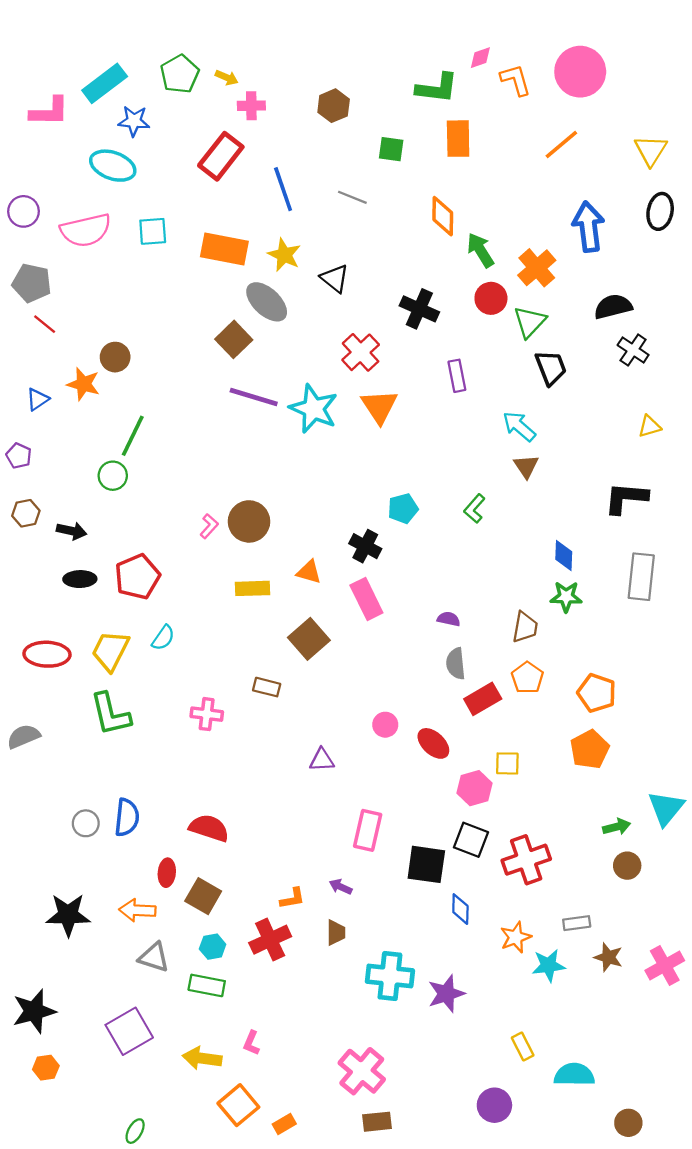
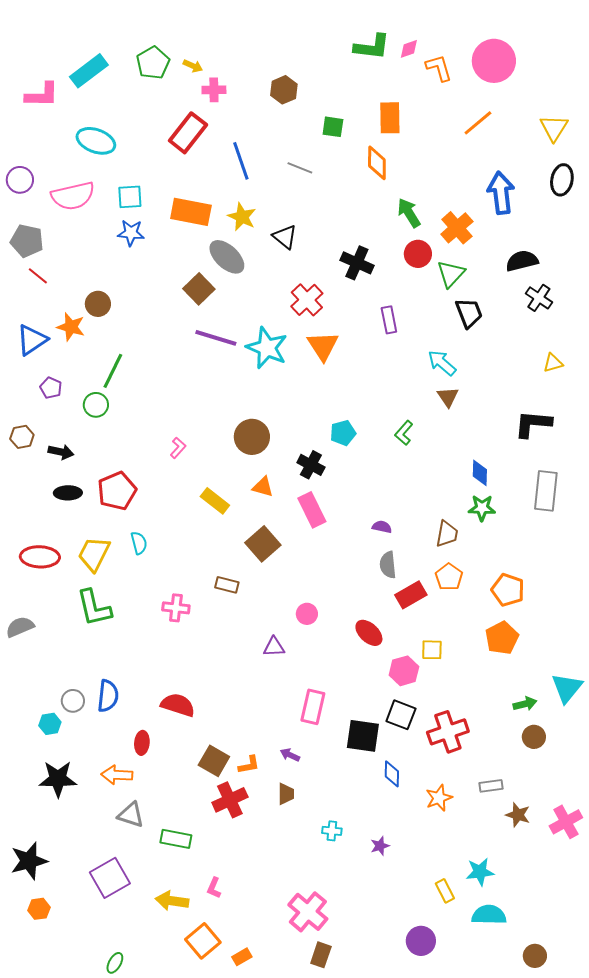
green L-shape: (437, 88) -> (372, 47), moved
blue star: (134, 121) -> (131, 233), moved
orange diamond: (443, 216) -> (377, 163), moved
blue triangle: (38, 399) -> (32, 340), size x1.6
purple pentagon: (19, 456) -> (51, 388), moved
brown circle: (249, 521) -> (252, 437), moved
yellow rectangle: (253, 588) -> (215, 501), turned 40
cyan semicircle: (163, 638) -> (139, 543), turned -50
pink circle: (385, 725) -> (307, 614), moved
brown square: (203, 896) -> (214, 761), moved
cyan hexagon: (213, 947) -> (50, 724), moved
cyan star: (548, 965) -> (480, 872), moved
cyan cross: (390, 976) -> (332, 831), size x0.5
purple star: (446, 994) -> (380, 846), size x0.6
brown rectangle: (377, 1122) -> (321, 955), turned -65

